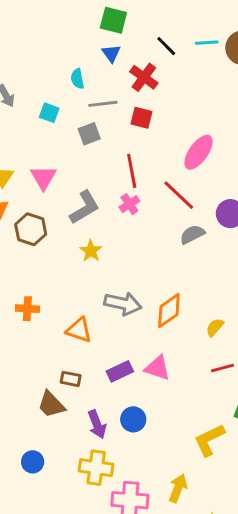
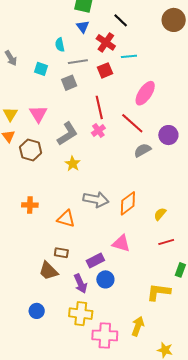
cyan line: (207, 43) -> (129, 56), moved
red square: (142, 118) -> (105, 70), turned -35
purple rectangle: (120, 371) -> (95, 261), moved
yellow L-shape: (209, 440) -> (159, 292), turned 35

